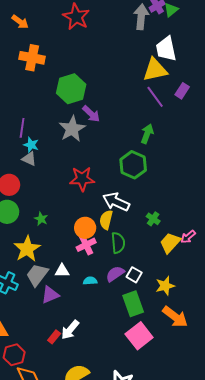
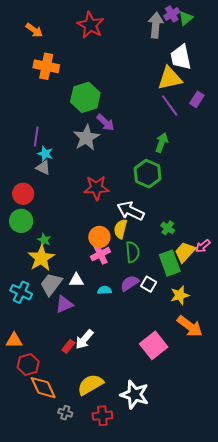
green star: (41, 219) -> (44, 240), moved
green rectangle: (133, 304) -> (170, 263), moved

